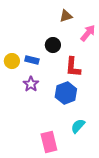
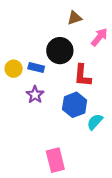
black circle: (53, 45) -> (60, 51), size x1.5
cyan semicircle: (78, 126) -> (95, 122), moved

